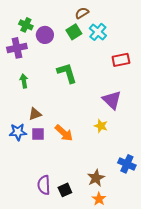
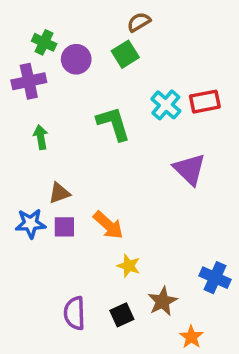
cyan cross: (98, 32) -> (166, 105), moved
yellow star: (101, 126) -> (129, 266), moved
black square: (65, 190) -> (122, 315), moved
orange star: (99, 199) -> (191, 337), moved

